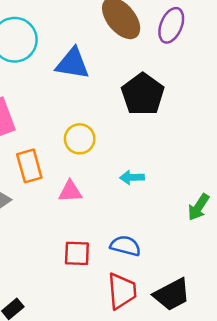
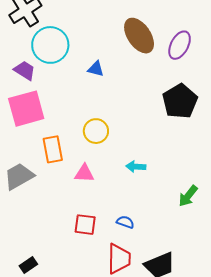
blue triangle: (73, 64) -> (96, 69), size x0.6
black pentagon: (143, 94) -> (180, 101), moved
blue semicircle: (125, 246) -> (125, 222), size x0.7

